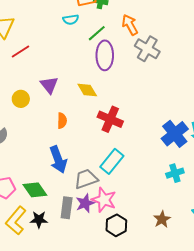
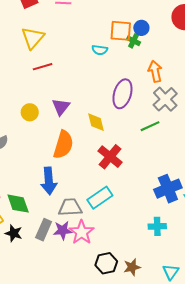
green line: (97, 33) -> (150, 126), moved
orange semicircle: (62, 121) -> (63, 145), size x1.8
black hexagon: (116, 225) -> (106, 263), moved

